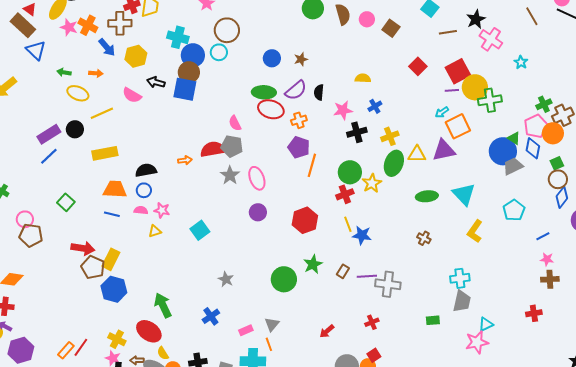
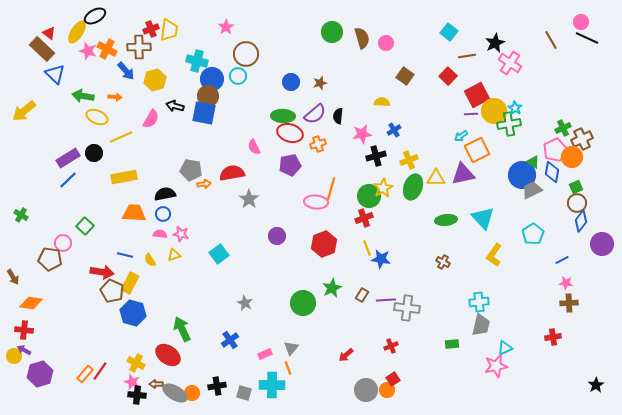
brown square: (391, 28) -> (405, 76), moved
cyan star: (521, 62) -> (515, 108), moved
red square: (418, 66) -> (448, 76), moved
green arrow: (64, 72) -> (83, 96), size x1.5
pink semicircle: (132, 95) -> (151, 119), turned -90
gray pentagon: (232, 146) -> (191, 170), moved
purple pentagon: (299, 147) -> (290, 165), moved, turned -30
pink ellipse: (257, 178) -> (316, 202), moved, turned -65
yellow star: (372, 183) -> (383, 188), moved
blue line: (112, 214) -> (125, 255), moved
pink circle: (25, 219) -> (63, 243), moved
yellow semicircle: (163, 353) -> (150, 260), moved

